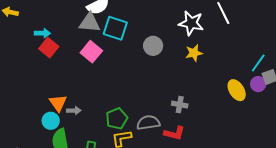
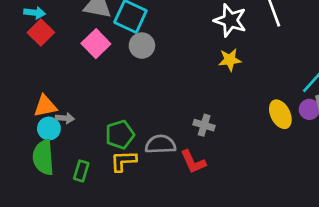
gray circle: (153, 46) -> (142, 46), moved
orange triangle: (58, 103) -> (45, 106), turned 48
cyan circle: (51, 121) -> (49, 128), moved
red L-shape: (174, 133) -> (193, 162), turned 45

